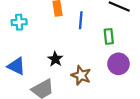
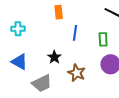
blue line: (81, 20) -> (75, 33), moved
cyan cross: (19, 22) -> (18, 29), moved

